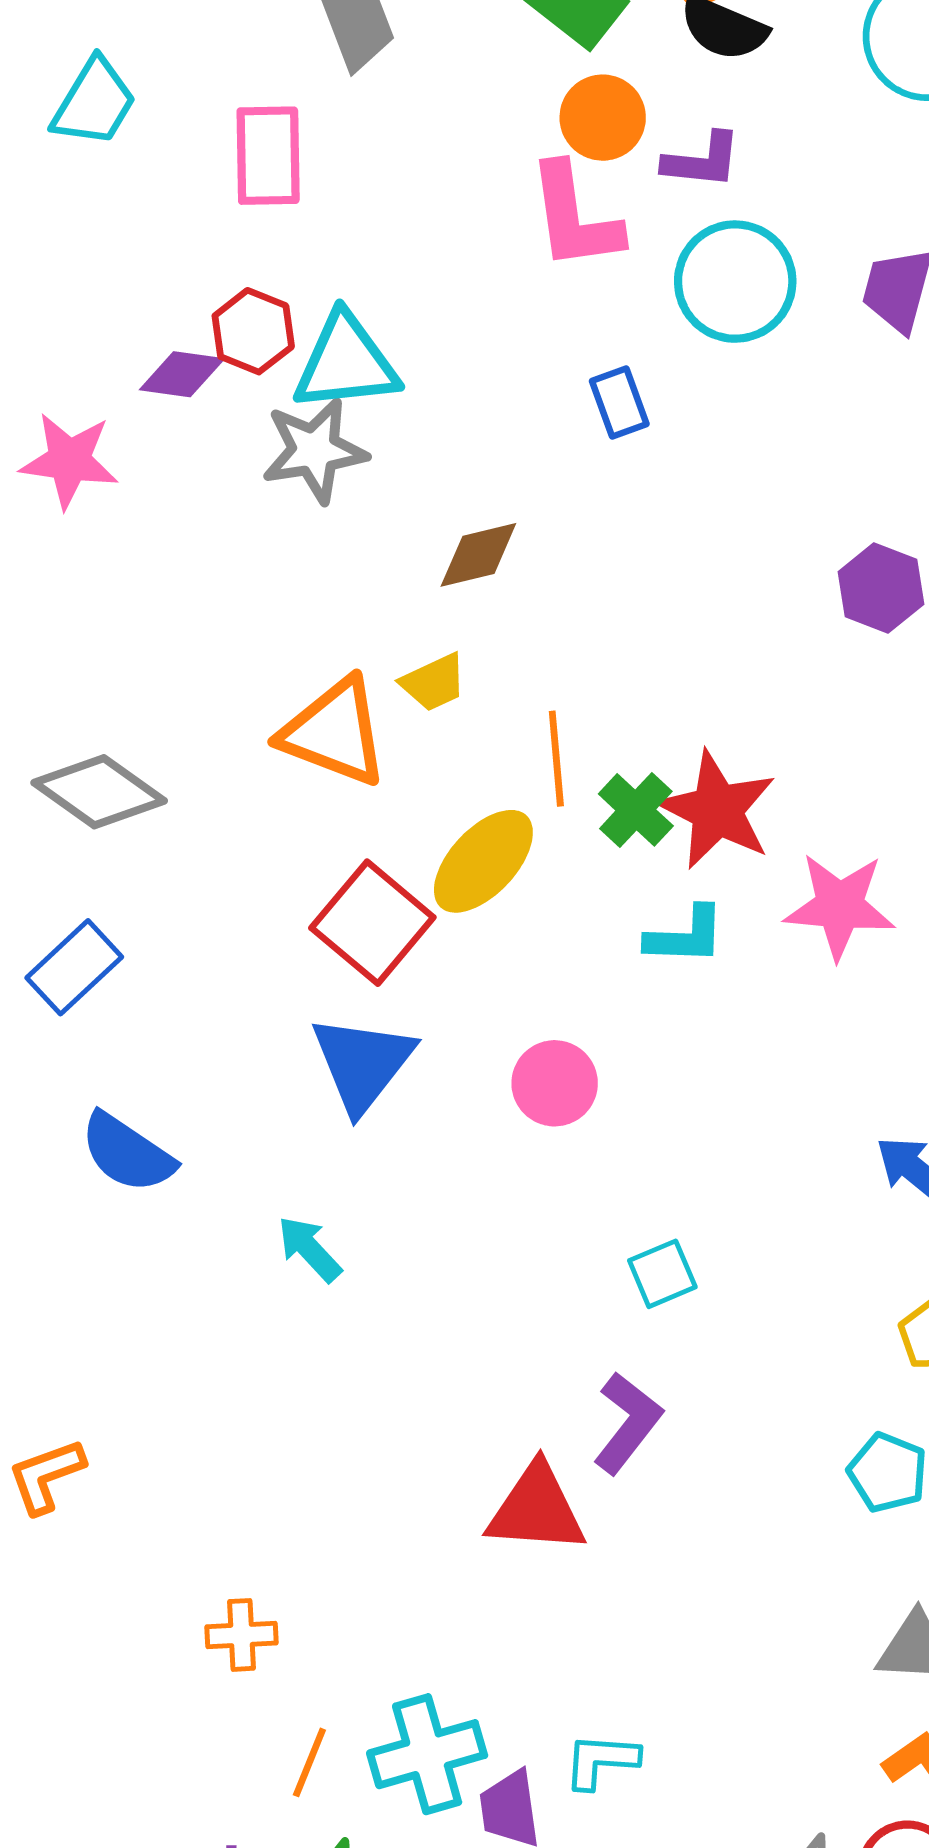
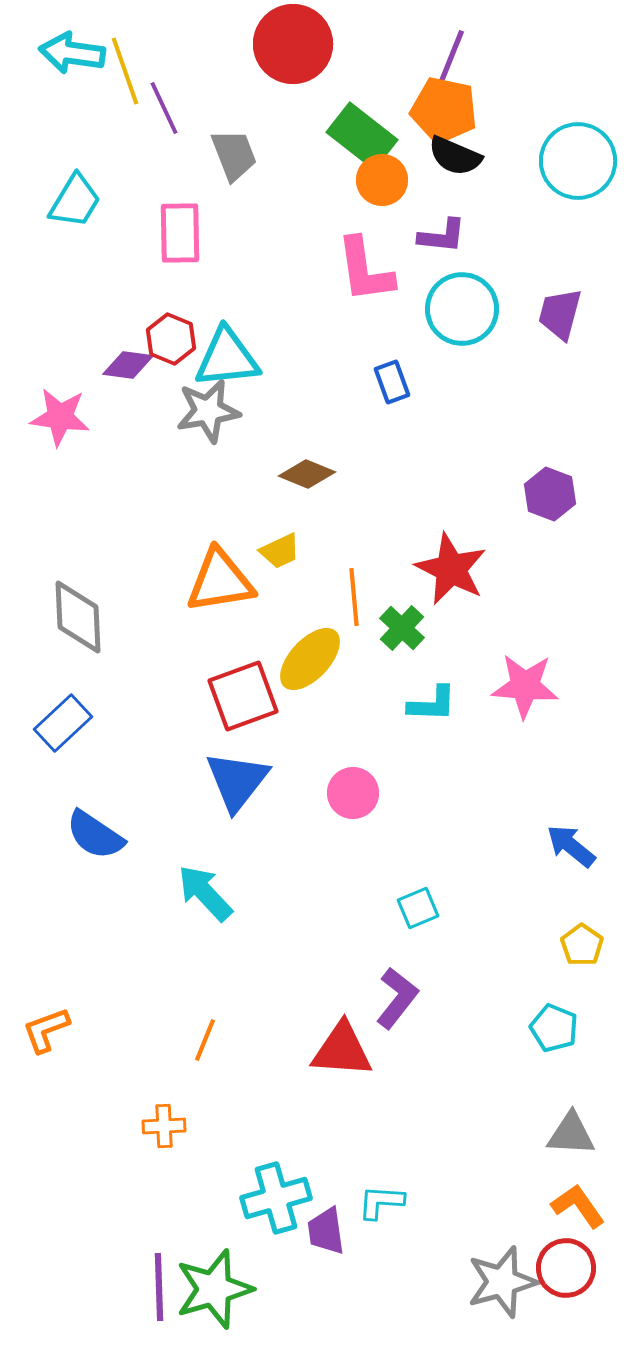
orange circle: (603, 118) -> (382, 180), moved
brown diamond: (478, 555) -> (307, 474), turned 36
orange triangle: (334, 732) -> (220, 581), turned -30
gray diamond: (99, 792) -> (78, 617), turned 52
red star: (717, 810) -> (451, 569), moved
red square: (372, 923) -> (243, 696), turned 30
cyan arrow: (309, 1249) -> (205, 893), size x1.4
orange line: (309, 1762) -> (205, 1040), moved

